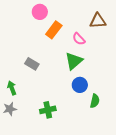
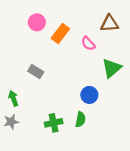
pink circle: (40, 12) -> (37, 22), moved
green triangle: (74, 61) -> (112, 68), moved
green semicircle: (95, 101) -> (80, 120), moved

